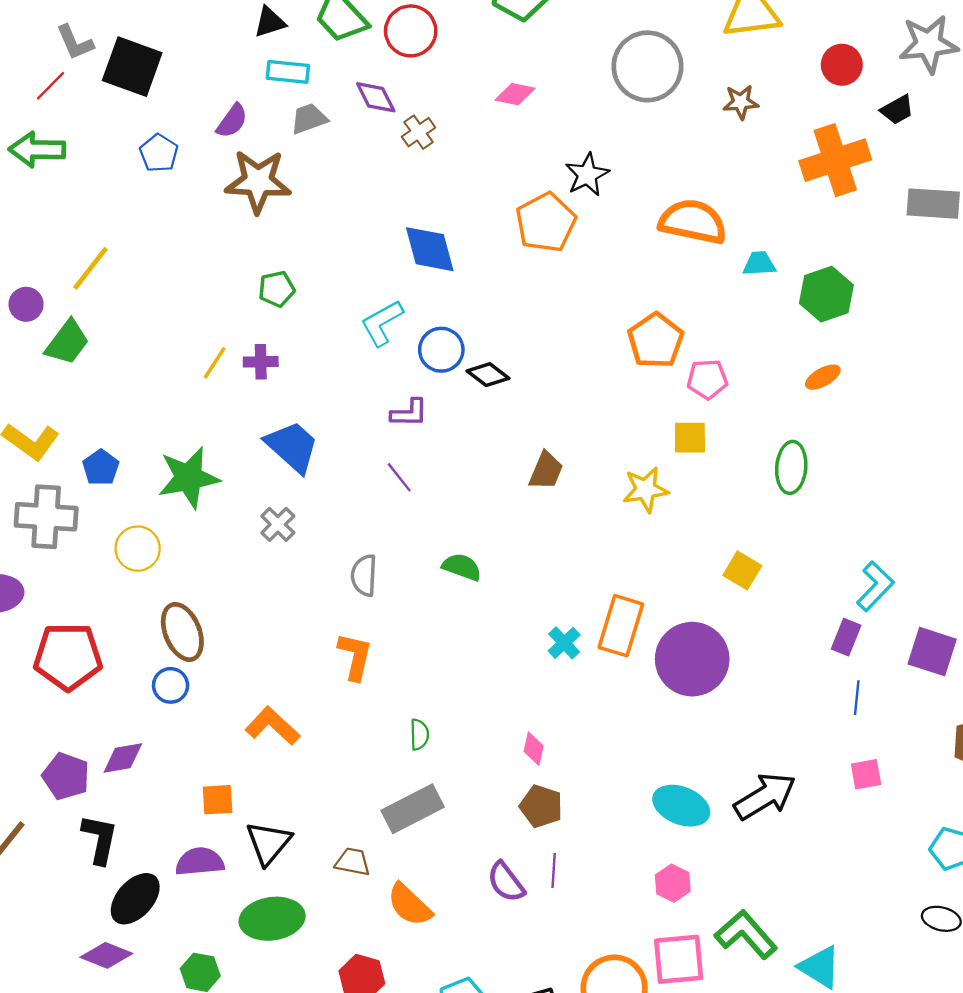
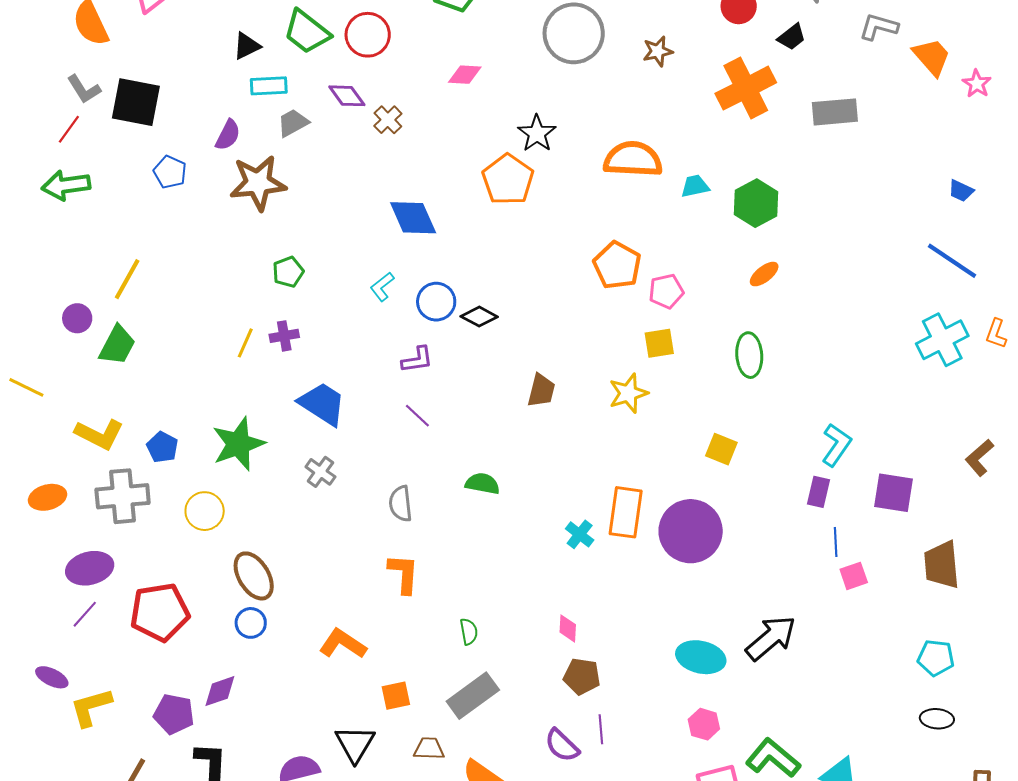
cyan L-shape: (382, 323) -> (382, 287), size x0.7
pink square: (866, 774) -> (854, 576), moved
orange square: (218, 800) -> (396, 696), moved

